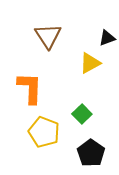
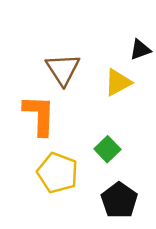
brown triangle: (48, 36) -> (63, 69), moved

